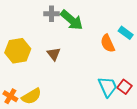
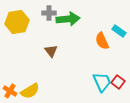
green arrow: (72, 20) -> (68, 19), turned -45
yellow hexagon: (18, 51) -> (17, 22), moved

